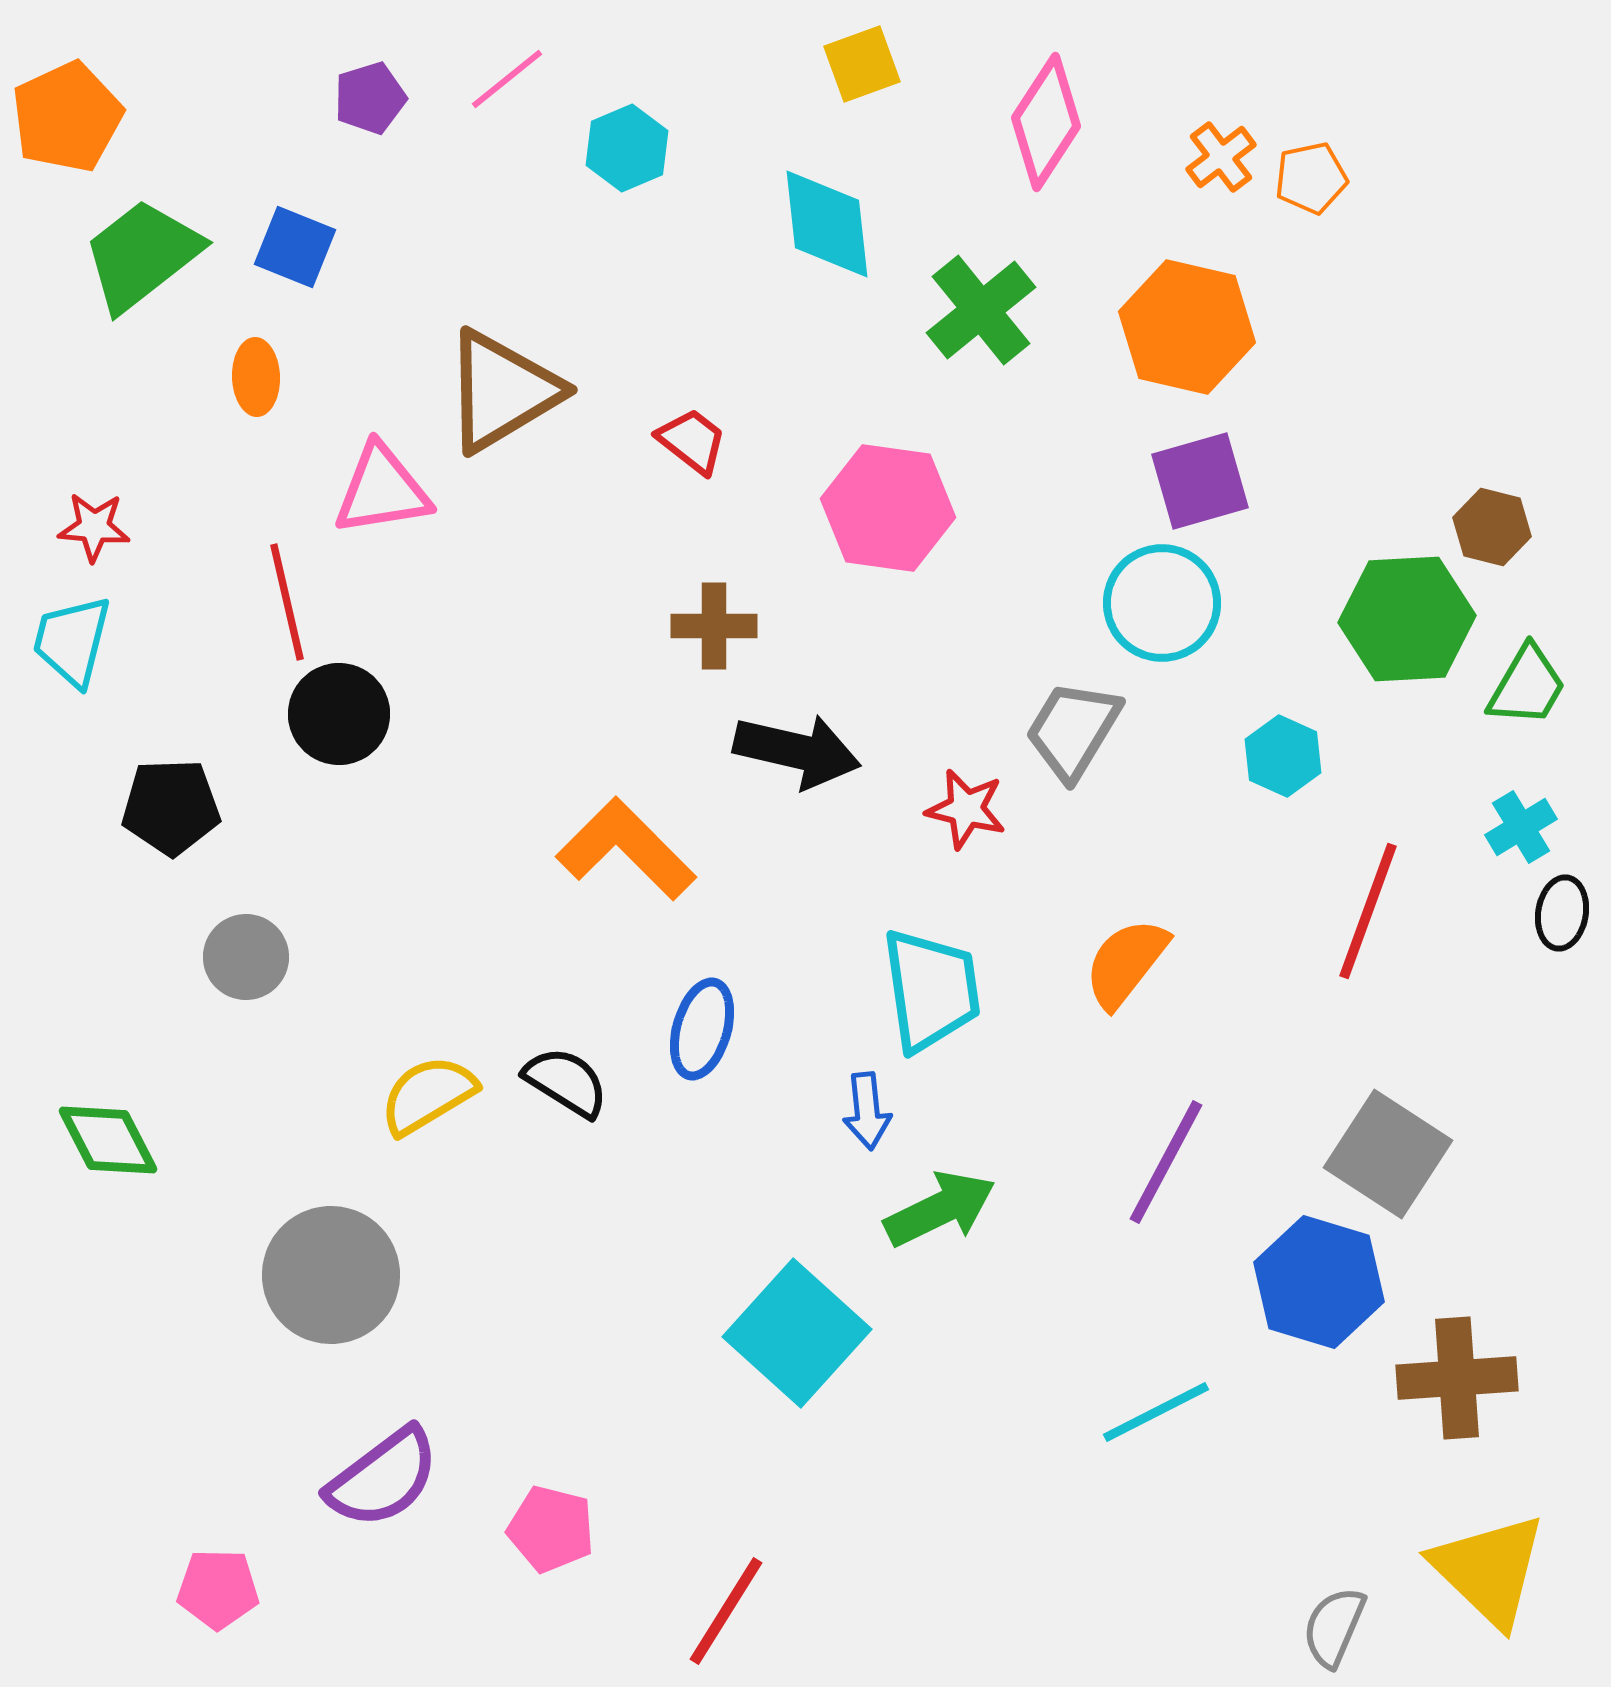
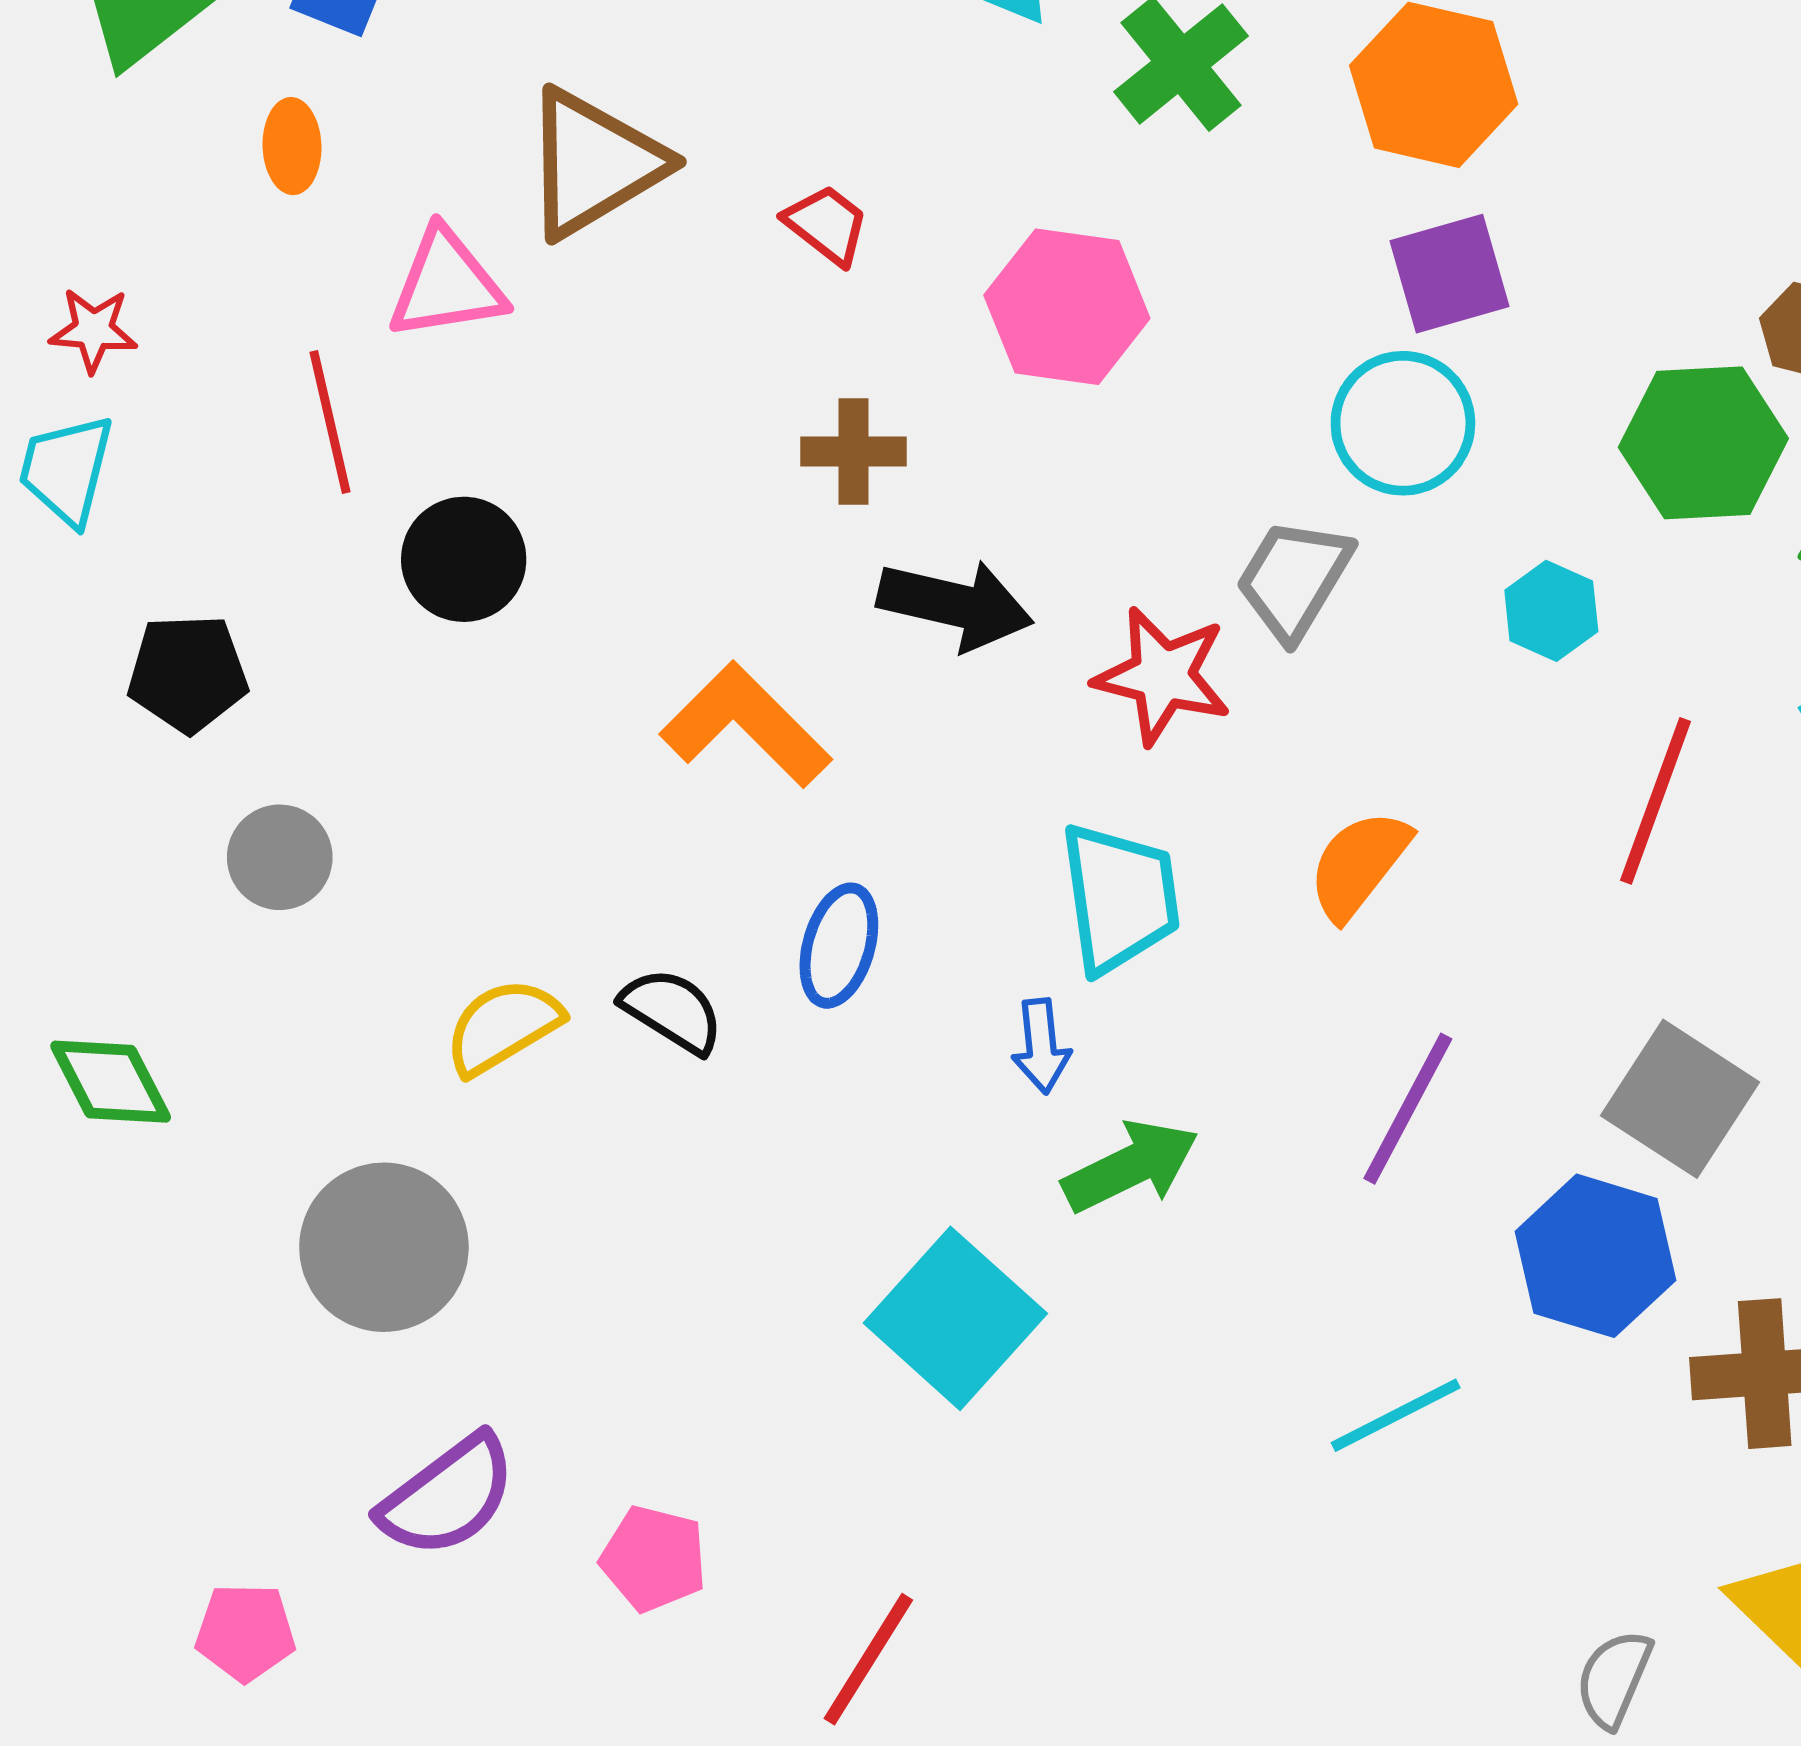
black circle: (339, 714) -> (464, 559), moved
red star: (966, 809) -> (1163, 676), size x1.4

